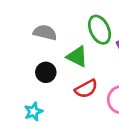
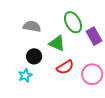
cyan star: (33, 112) -> (25, 75), moved

